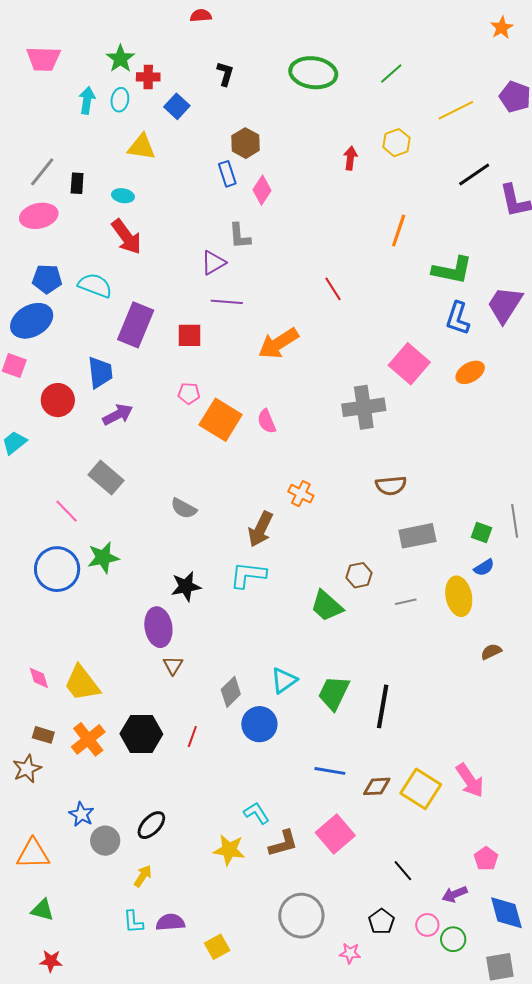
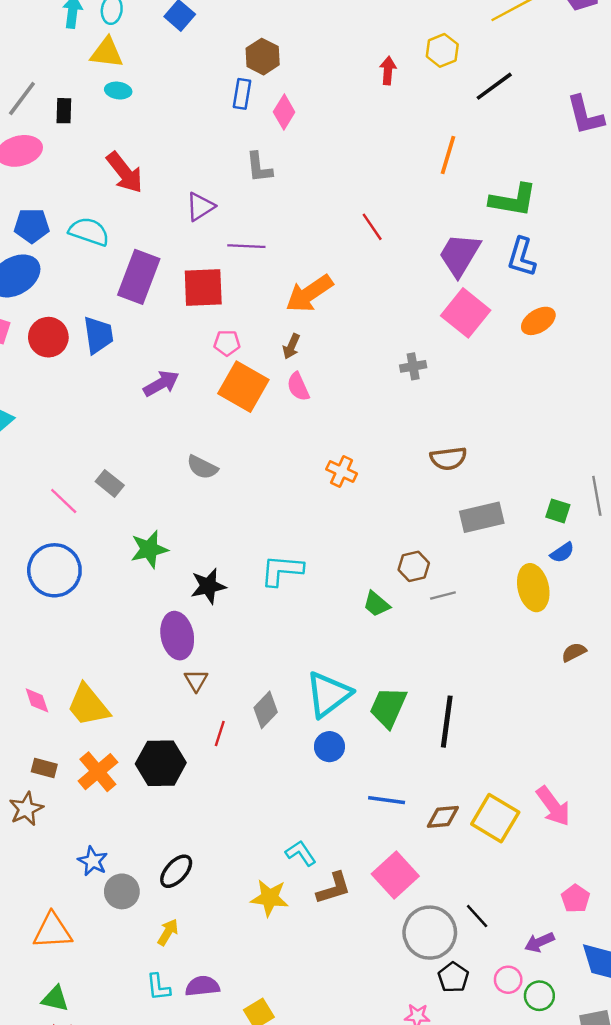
yellow triangle: (141, 147) -> (107, 53), moved
blue rectangle: (227, 174) -> (242, 94), turned 30
black line: (474, 174) -> (494, 86), moved
cyan ellipse: (123, 196) -> (118, 91), moved
purple triangle: (213, 263) -> (200, 207), moved
purple trapezoid: (505, 305) -> (460, 255), moved
red square: (189, 335) -> (203, 287), size x1.4
pink pentagon: (189, 393) -> (227, 343), moved
red circle: (58, 400) -> (48, 337), moved
gray cross: (364, 407) -> (413, 366), size x0.5
purple arrow: (118, 415) -> (161, 384), moved
gray rectangle: (106, 478) -> (110, 483), moved, size x0.7
gray semicircle: (184, 508) -> (202, 467), moved
brown arrow: (260, 529) -> (291, 346), moved, size x0.6
green star: (103, 558) -> (149, 549), moved
gray line: (406, 602) -> (443, 595), moved
green trapezoid: (327, 606) -> (376, 604), size x0.7
cyan triangle: (284, 680) -> (328, 694), size x1.5
blue circle: (259, 724) -> (329, 747), moved, size x0.7
red line: (192, 736) -> (220, 733), moved
orange triangle: (33, 854) -> (52, 931), moved
green triangle: (42, 910) -> (55, 999), moved
gray circle: (301, 916) -> (430, 933), moved

